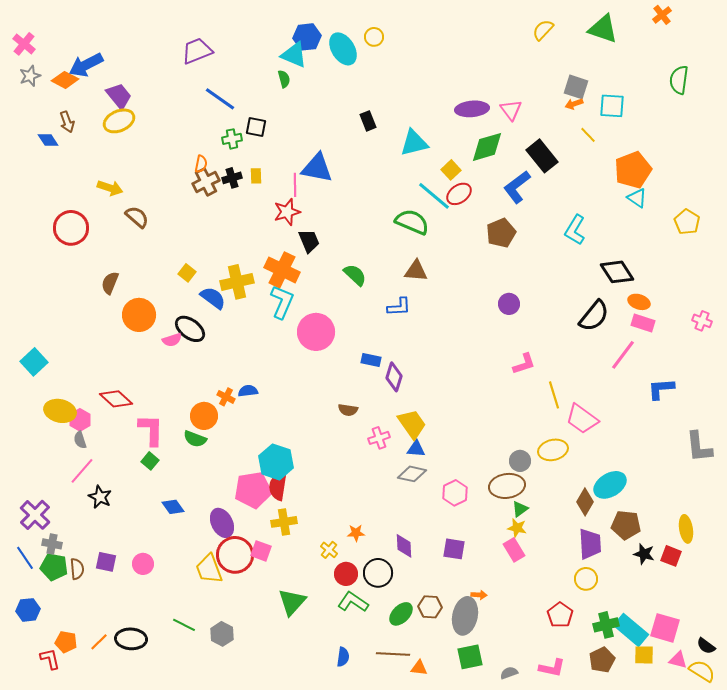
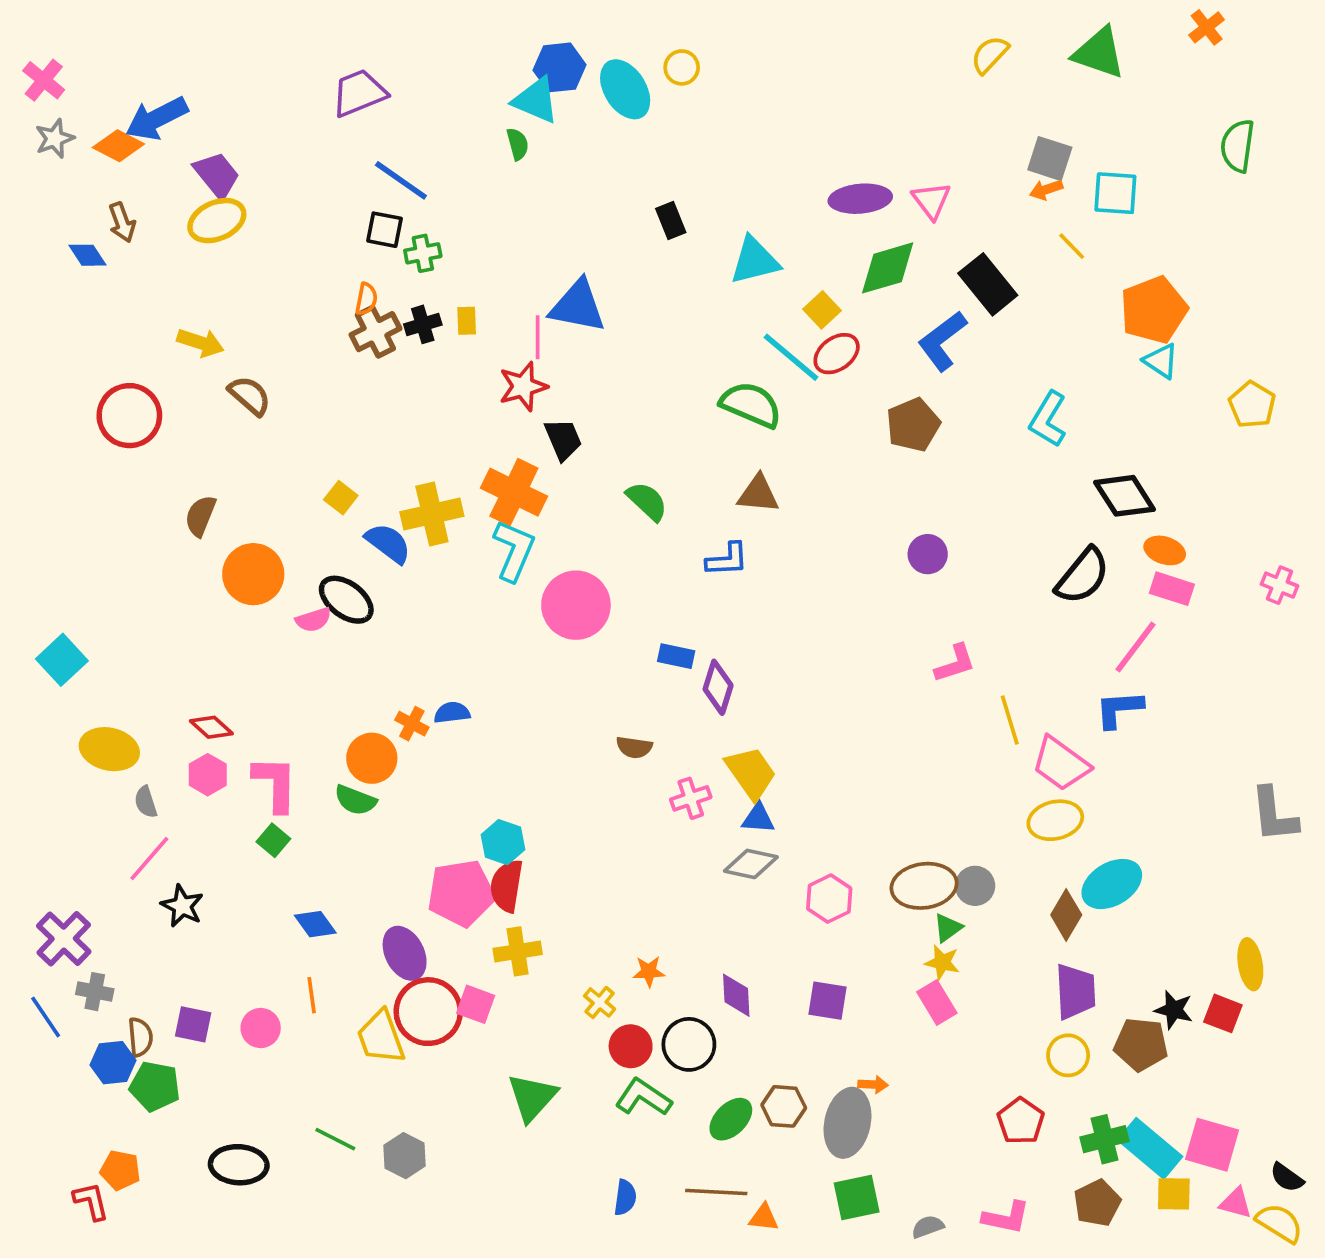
black square: (256, 127) -> (385, 230), moved
blue L-shape: (661, 389) -> (1119, 709), moved
red diamond: (116, 399) -> (211, 727), size x0.7
pink hexagon: (80, 420) -> (208, 775), moved
yellow ellipse: (553, 450) -> (1055, 820), moved
gray circle: (520, 461) -> (975, 886), moved
cyan hexagon: (276, 462) -> (503, 842), size x0.7
brown pentagon: (626, 525) -> (1141, 1044), moved
green pentagon: (54, 567) -> (155, 1086), moved
blue hexagon: (28, 610) -> (113, 1063), moved
orange line: (99, 642) -> (312, 995), moved, turned -54

